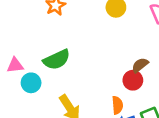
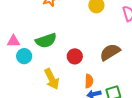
brown semicircle: (140, 65) -> (110, 52), size x1.5
red circle: (133, 80) -> (75, 56), moved

